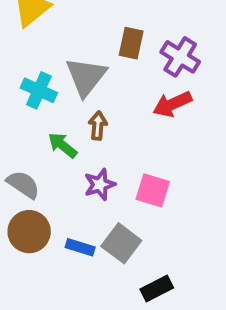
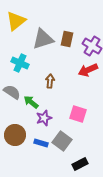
gray triangle: (86, 77) -> (43, 39), moved, turned 35
green arrow: (62, 145) -> (31, 102), moved
gray semicircle: (23, 184) -> (12, 92), moved
purple star: (100, 184) -> (44, 118), moved

